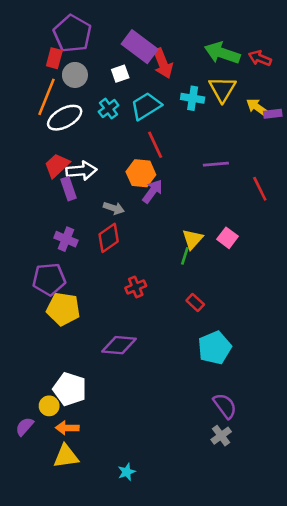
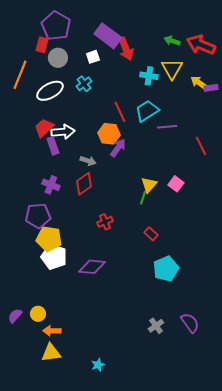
green arrow: (222, 53) -> (172, 41), size x0.6
red arrow: (260, 58) -> (201, 45), size x1.6
orange line: (47, 97) -> (20, 75), moved
cyan trapezoid: (146, 106) -> (147, 111), moved
white pentagon: (70, 389) -> (54, 257), moved
purple semicircle: (225, 406) -> (190, 323), moved
purple semicircle: (25, 427) -> (15, 316), moved
gray cross: (221, 436) -> (156, 326), moved

